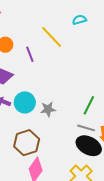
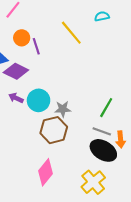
purple line: (30, 54) -> (36, 46), moved
brown hexagon: (27, 143) -> (54, 130), moved

